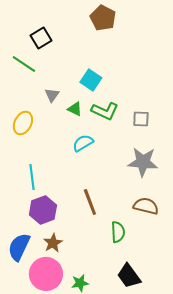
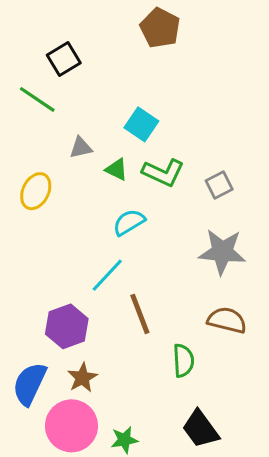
gray triangle: (52, 95) -> (81, 148), turned 42
gray square: (141, 119) -> (219, 185), turned -30
cyan line: (32, 177) -> (107, 275), moved, turned 50

